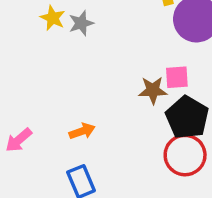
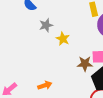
yellow star: (53, 18) -> (63, 39), moved

